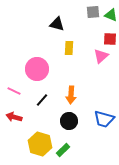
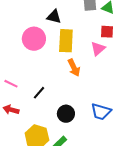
yellow rectangle: (69, 48) -> (66, 41), size x1.6
pink circle: (37, 69) -> (34, 39), moved
orange arrow: (71, 95) -> (74, 68), moved, turned -30

